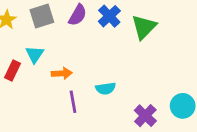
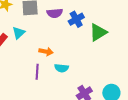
purple semicircle: (78, 15) -> (55, 13), turned 42
orange arrow: (62, 73) -> (46, 52), moved

